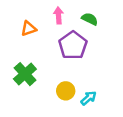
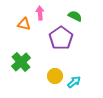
pink arrow: (59, 15) -> (40, 13), moved
orange triangle: (29, 29) -> (24, 24), turned 32

